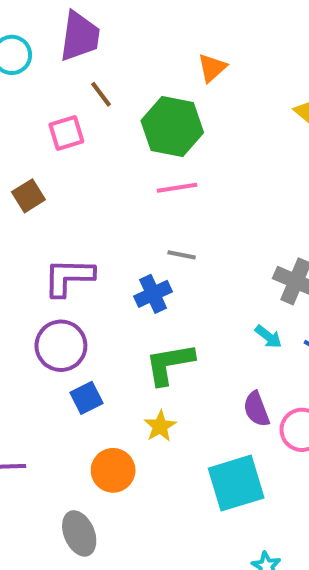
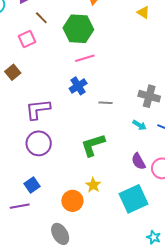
gray line: (182, 255) -> (106, 103), moved
blue cross: (153, 294) -> (78, 86), moved
blue square: (87, 398) -> (32, 185), moved
yellow star: (160, 426) -> (93, 185), moved

